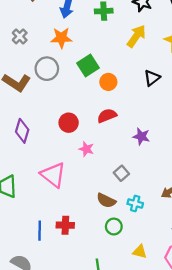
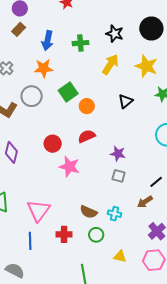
pink star: (86, 149) -> (69, 167), size x1.5
gray square: (121, 173) -> (119, 176), moved, turned -32
pink triangle: (53, 175) -> (38, 211), moved, turned 30
red cross: (65, 225) -> (64, 234), moved

